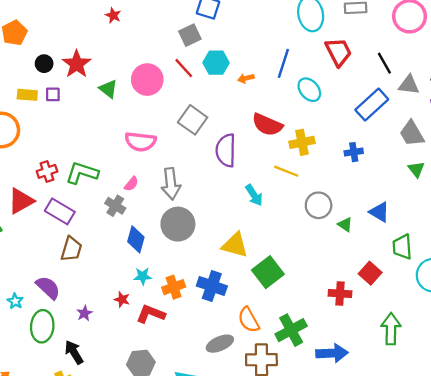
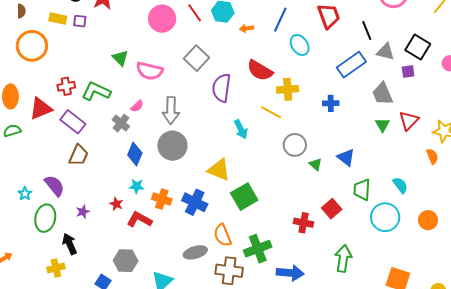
green triangle: (108, 89) -> (120, 58), moved
orange cross: (174, 287) -> (162, 199), turned 30

